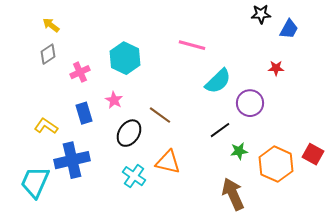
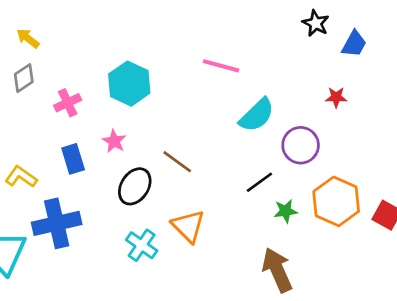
black star: (261, 14) -> (316, 23), turned 30
orange triangle: (168, 162) -> (188, 226), turned 32
orange hexagon: (276, 164) -> (336, 201), moved

